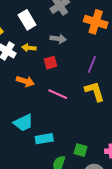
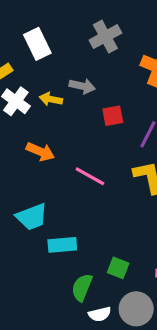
white rectangle: (27, 20) -> (37, 44), moved
gray arrow: (58, 39) -> (82, 86), moved
red square: (51, 63) -> (113, 116), moved

